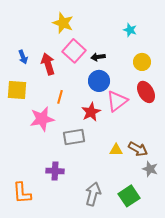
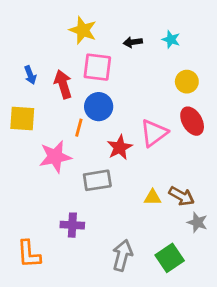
pink square: (74, 51) -> (97, 67), turned -35
black arrow: (98, 57) -> (133, 42), moved
blue circle: (99, 81) -> (99, 107), moved

